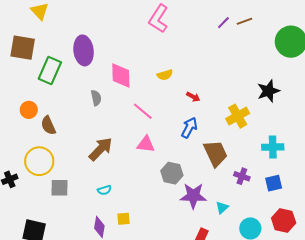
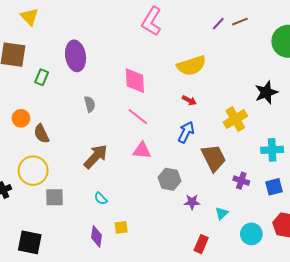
green rectangle: (50, 70) -> (42, 77), size x0.6
yellow semicircle: (165, 75) -> (191, 66), moved, size x1.8
pink diamond: (121, 76) -> (135, 81), moved
cyan semicircle: (104, 190) -> (101, 199), turned 64
purple star: (193, 196) -> (192, 202), size x0.6

